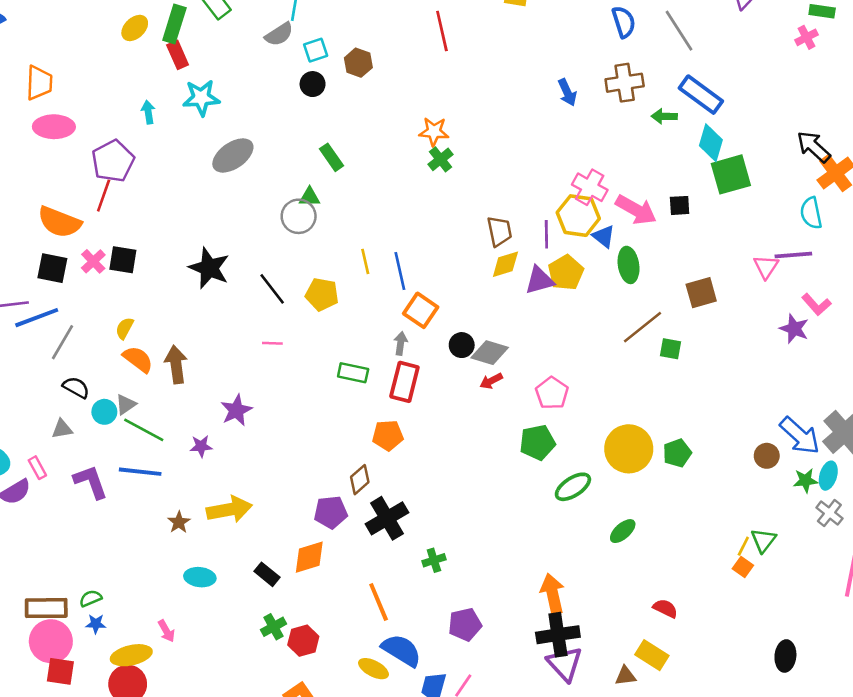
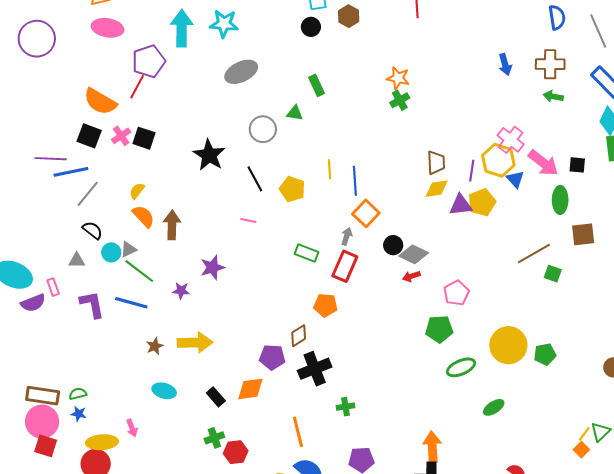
cyan arrow: (148, 112) -> (182, 28), size x2.0
green arrow: (664, 116) -> (553, 96), moved
gray circle: (299, 216) -> (263, 129), moved
green ellipse: (629, 265) -> (560, 200), moved

